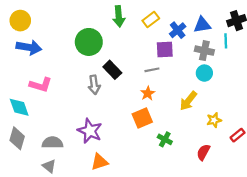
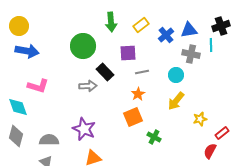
purple square: (165, 49) -> (128, 53), moved
cyan circle: (204, 73) -> (176, 75), moved
gray arrow: (94, 85) -> (88, 86), turned -84
red semicircle: (203, 152) -> (210, 151), moved

